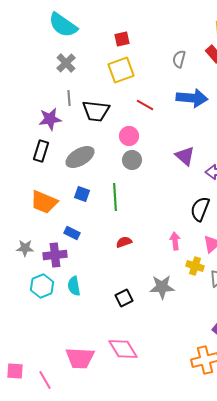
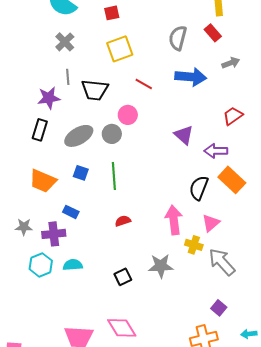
red square: (122, 39) -> (112, 13), moved
gray semicircle: (179, 59) -> (178, 38), size x1.4
gray circle: (132, 160) -> (112, 134), moved
pink arrow: (175, 241) -> (174, 220), size x1.6
cyan semicircle: (74, 286) -> (73, 265), turned 96

